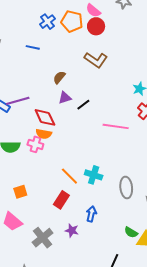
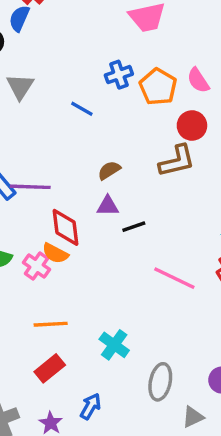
red circle: (96, 26) -> (192, 125), moved
brown L-shape: (96, 60) -> (177, 161), turned -65
orange line: (69, 176) -> (51, 324), moved, turned -66

